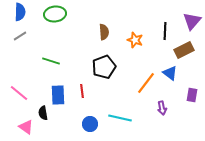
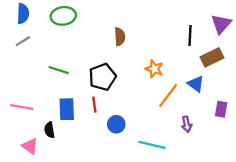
orange star: (135, 40) -> (154, 69), moved
black pentagon: (104, 67) -> (102, 77), moved
pink line: (19, 93) -> (22, 107), turned -30
cyan line: (120, 118) -> (152, 145), moved
blue circle: (90, 124) -> (116, 124), moved

